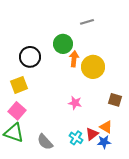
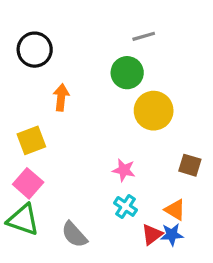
green circle: (63, 44) -> (127, 73), moved
black circle: (30, 57) -> (35, 50), moved
orange arrow: (74, 59) -> (61, 97), moved
red triangle: (92, 134) -> (152, 235), moved
cyan cross: (76, 138) -> (125, 206), moved

